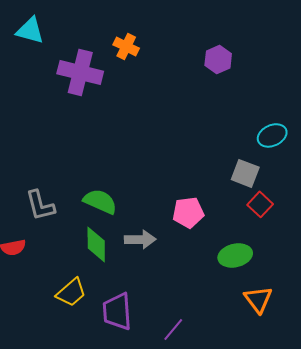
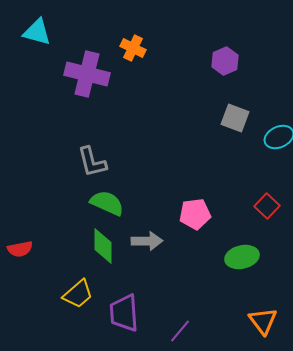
gray square: (245, 173) -> (235, 118), moved
gray L-shape: (40, 205) -> (92, 162), moved
orange triangle: (258, 299) -> (263, 321), moved

